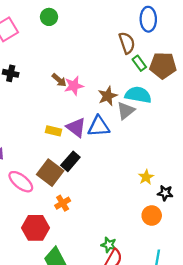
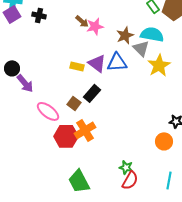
gray triangle: (126, 111) -> (141, 48), turned -36
brown square: (50, 173) -> (74, 103), size x0.6
yellow star: (146, 177) -> (159, 65), moved, size x1.6
orange cross: (63, 203) -> (85, 130), size x1.5
red hexagon: (35, 228) -> (66, 136), moved

